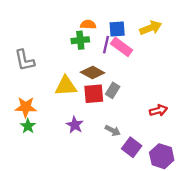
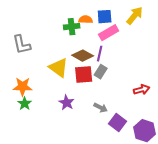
orange semicircle: (88, 25) -> (86, 20), moved
yellow arrow: (151, 28) -> (135, 16), turned -30
purple line: (106, 45) -> (100, 54), moved
pink rectangle: (122, 47) -> (109, 33), turned -66
yellow triangle: (66, 86) -> (59, 68), turned 40

